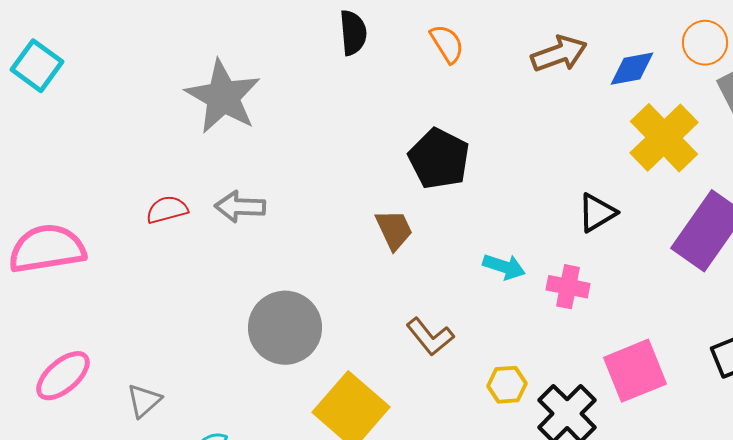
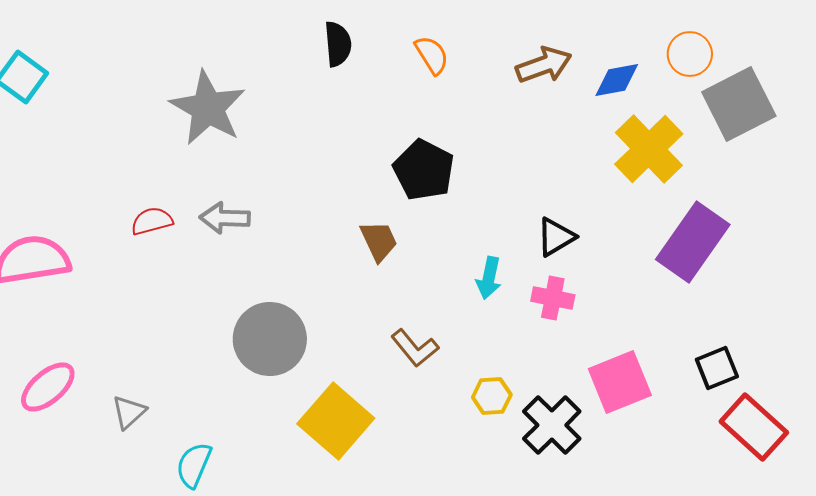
black triangle: (597, 213) -> (556, 237), moved
cyan arrow: (504, 267) -> (489, 278), turned 84

